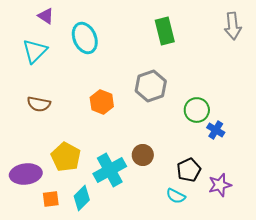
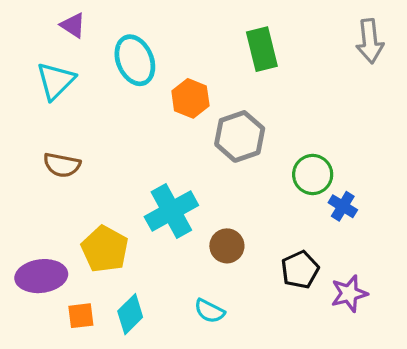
orange hexagon: (102, 102) -> (190, 98), moved
cyan cross: (110, 170) -> (171, 211), moved
cyan semicircle: (176, 196) -> (209, 311), moved

